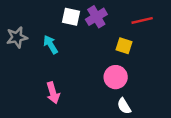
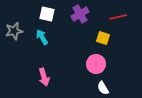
white square: (71, 17) -> (47, 14), moved

